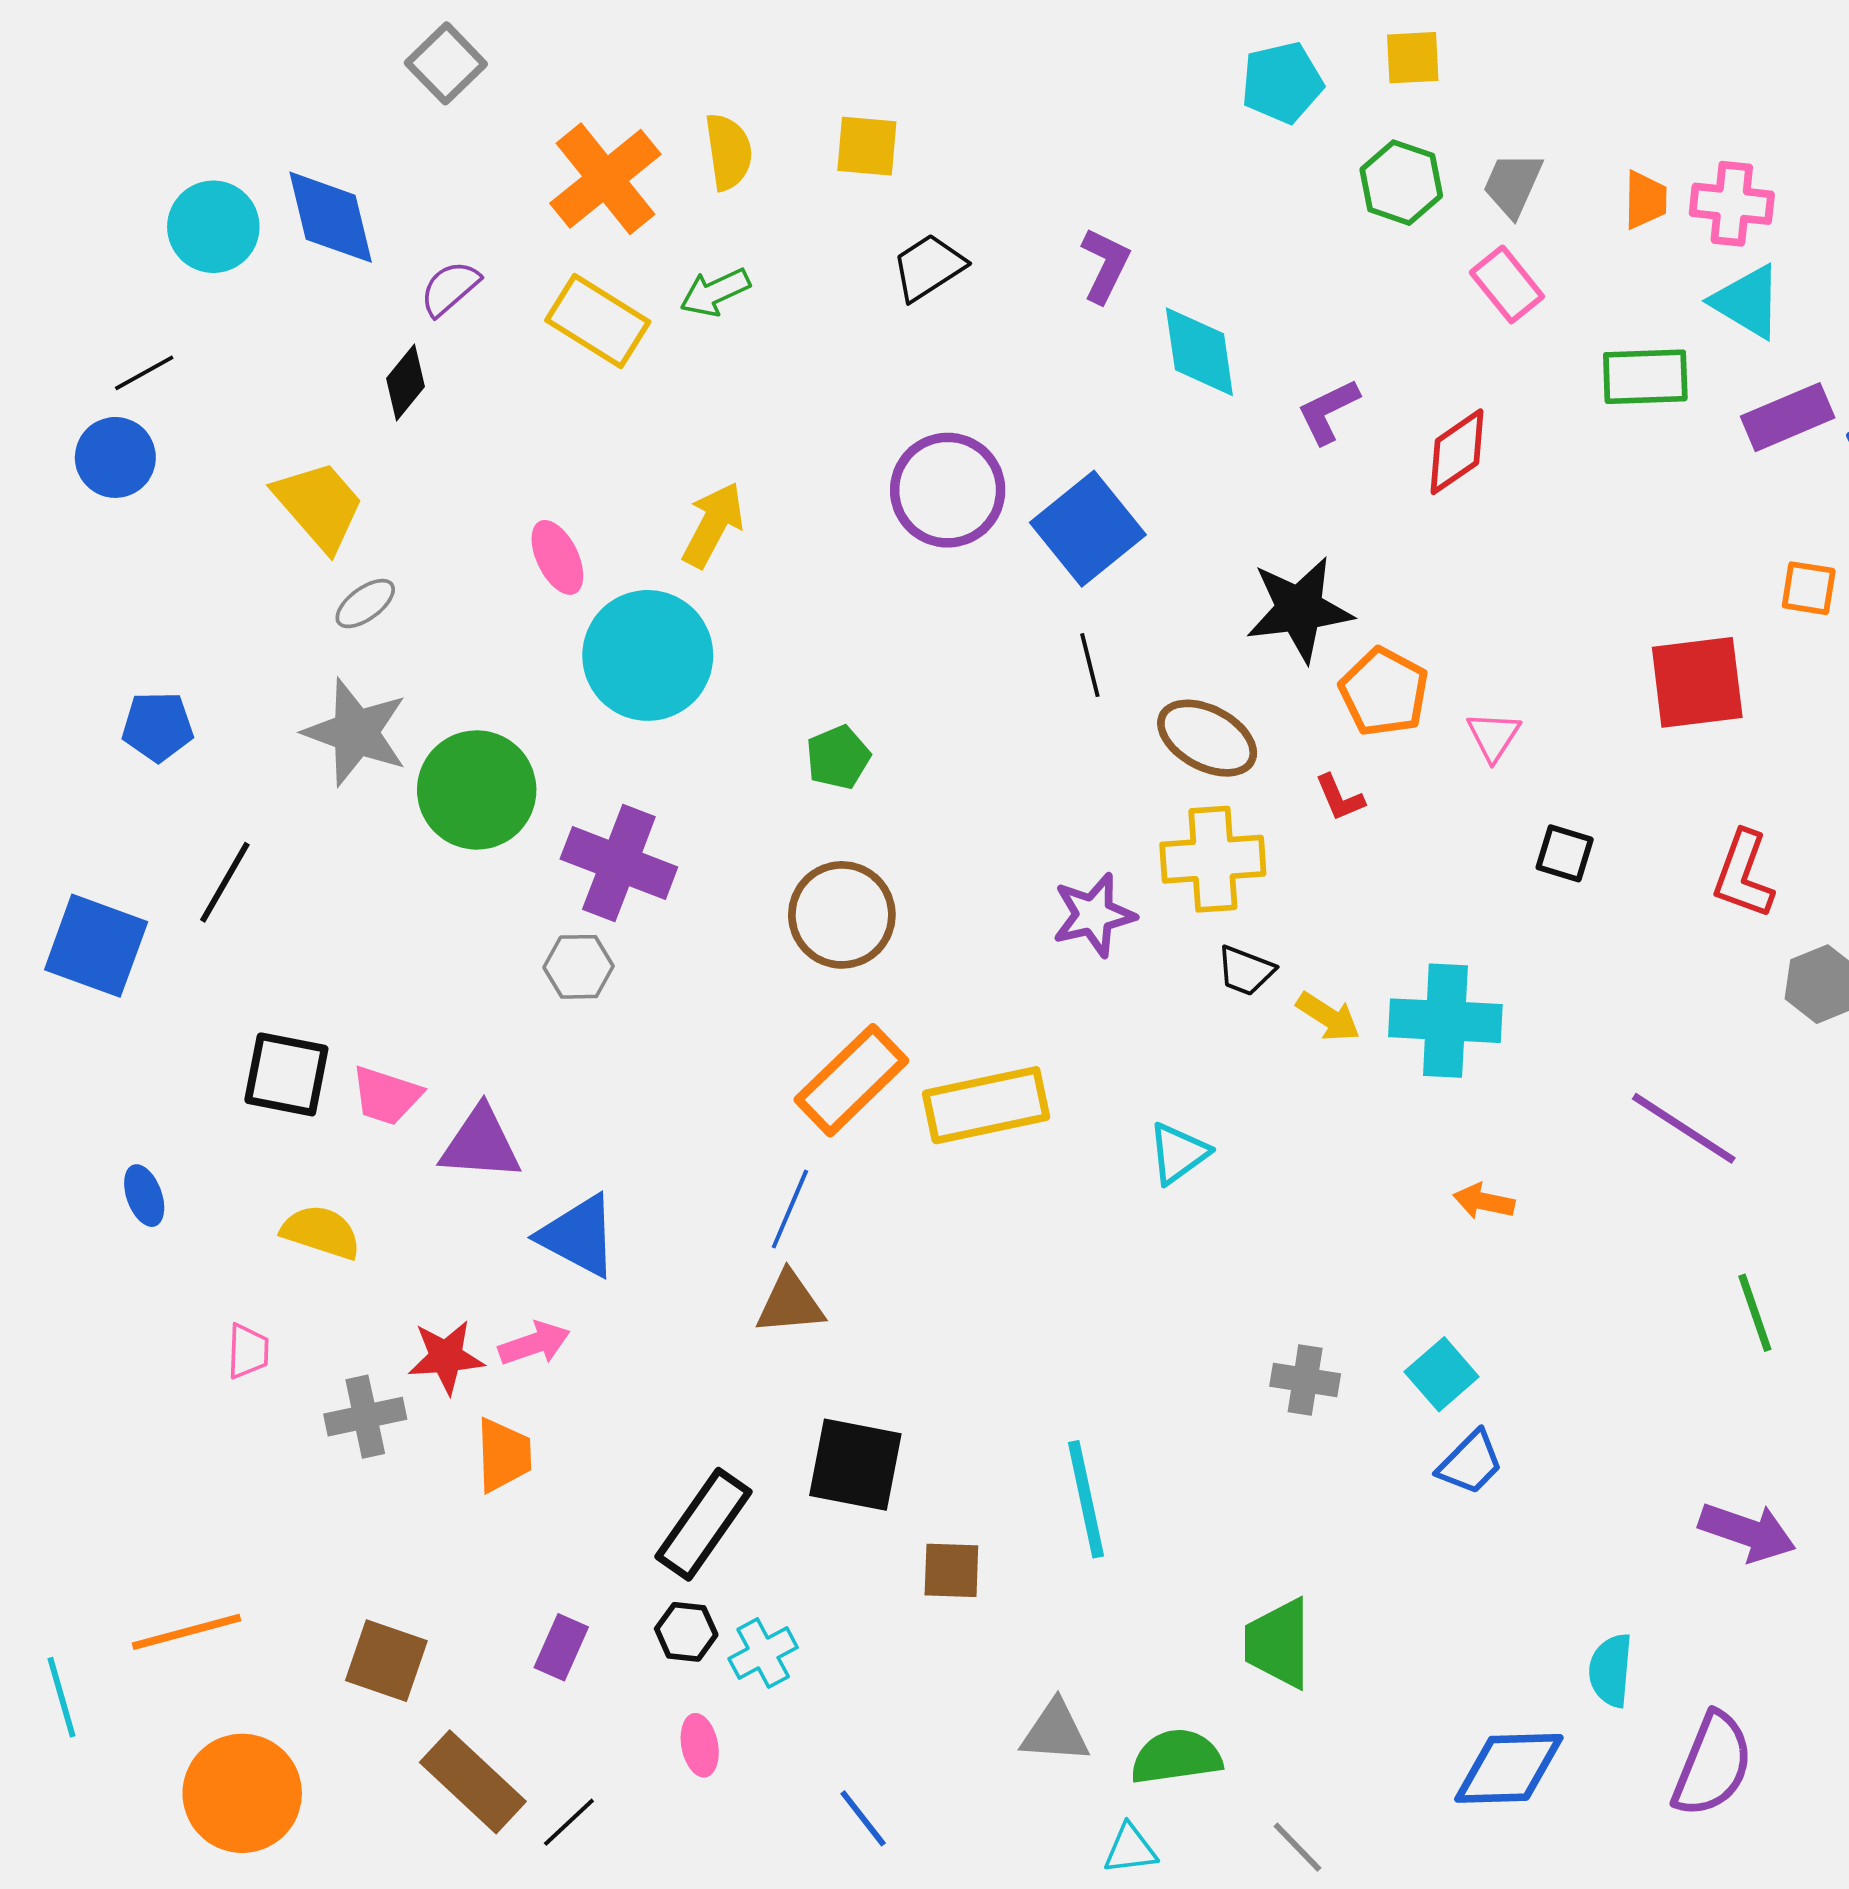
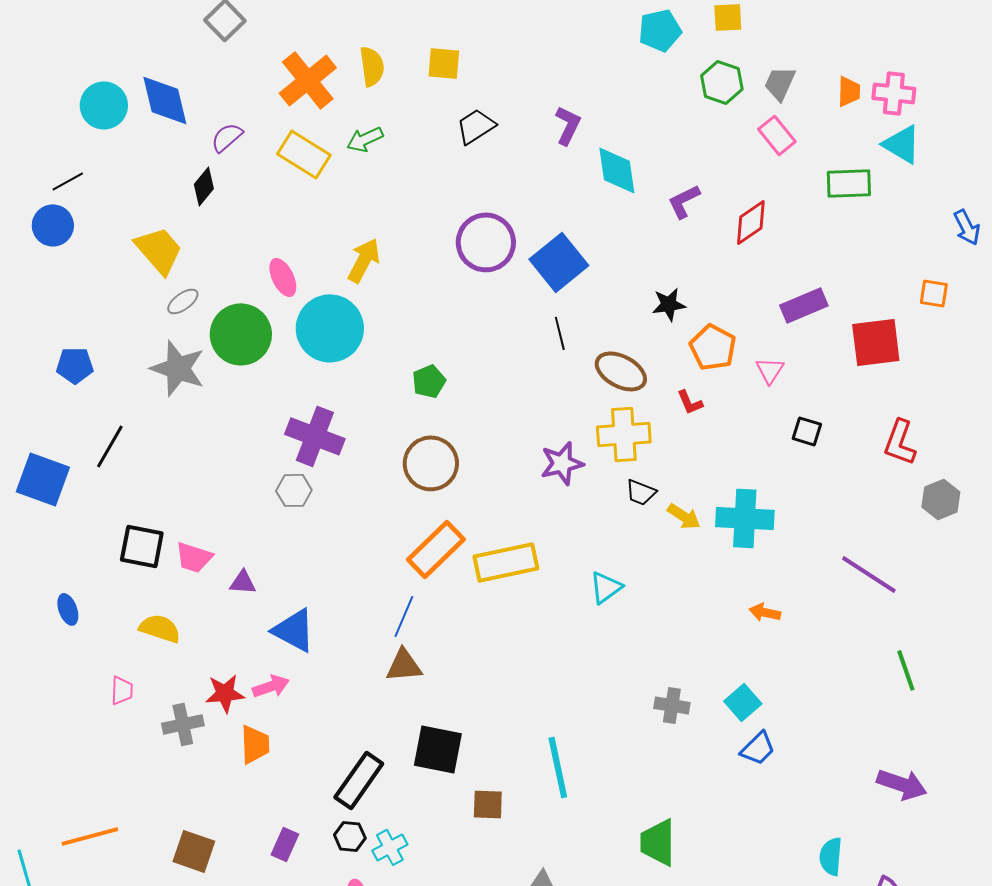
purple rectangle: (1788, 417) -> (804, 305), moved
black star: (1299, 609) -> (669, 304), size x0.6
green circle: (477, 790) -> (241, 334), moved
purple triangle: (481, 1144) -> (243, 582), size x0.6

